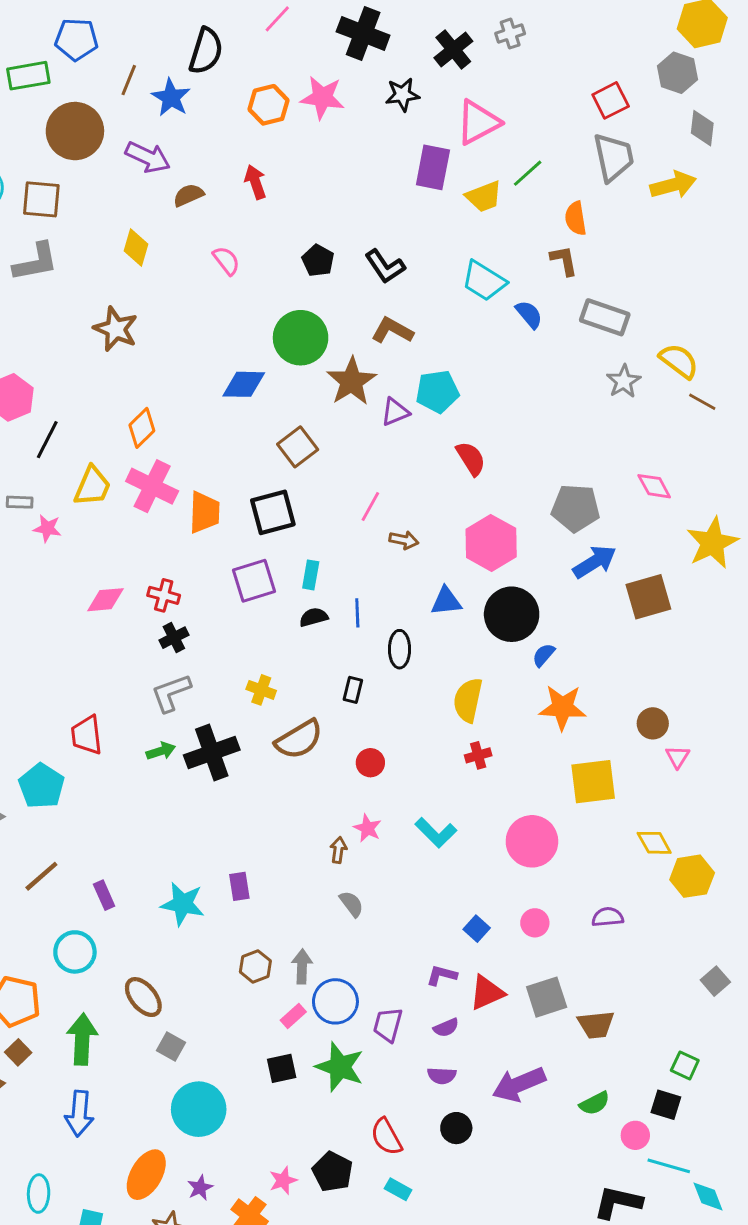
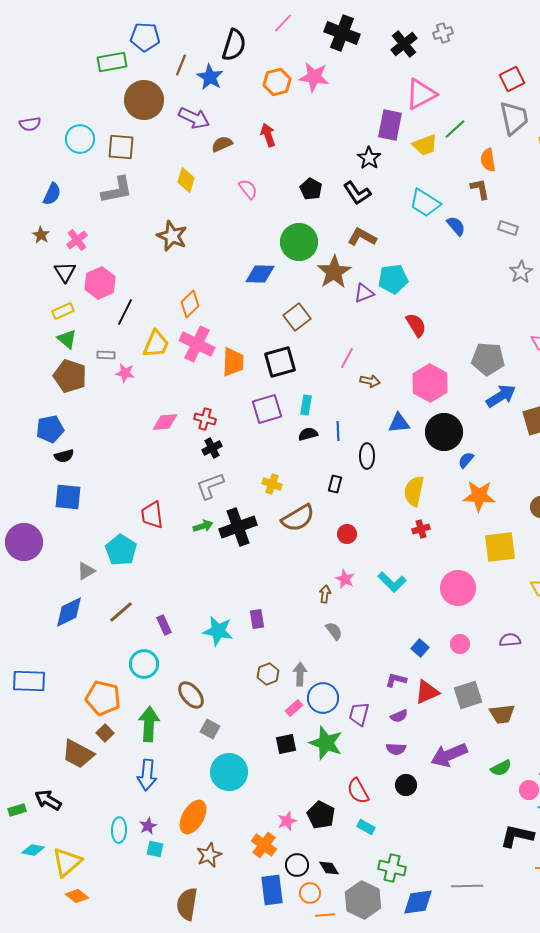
black star: (402, 95) -> (369, 158), moved, turned -30
gray rectangle: (605, 317) -> (508, 228), size x0.6
purple star: (200, 1188) -> (148, 826), moved

